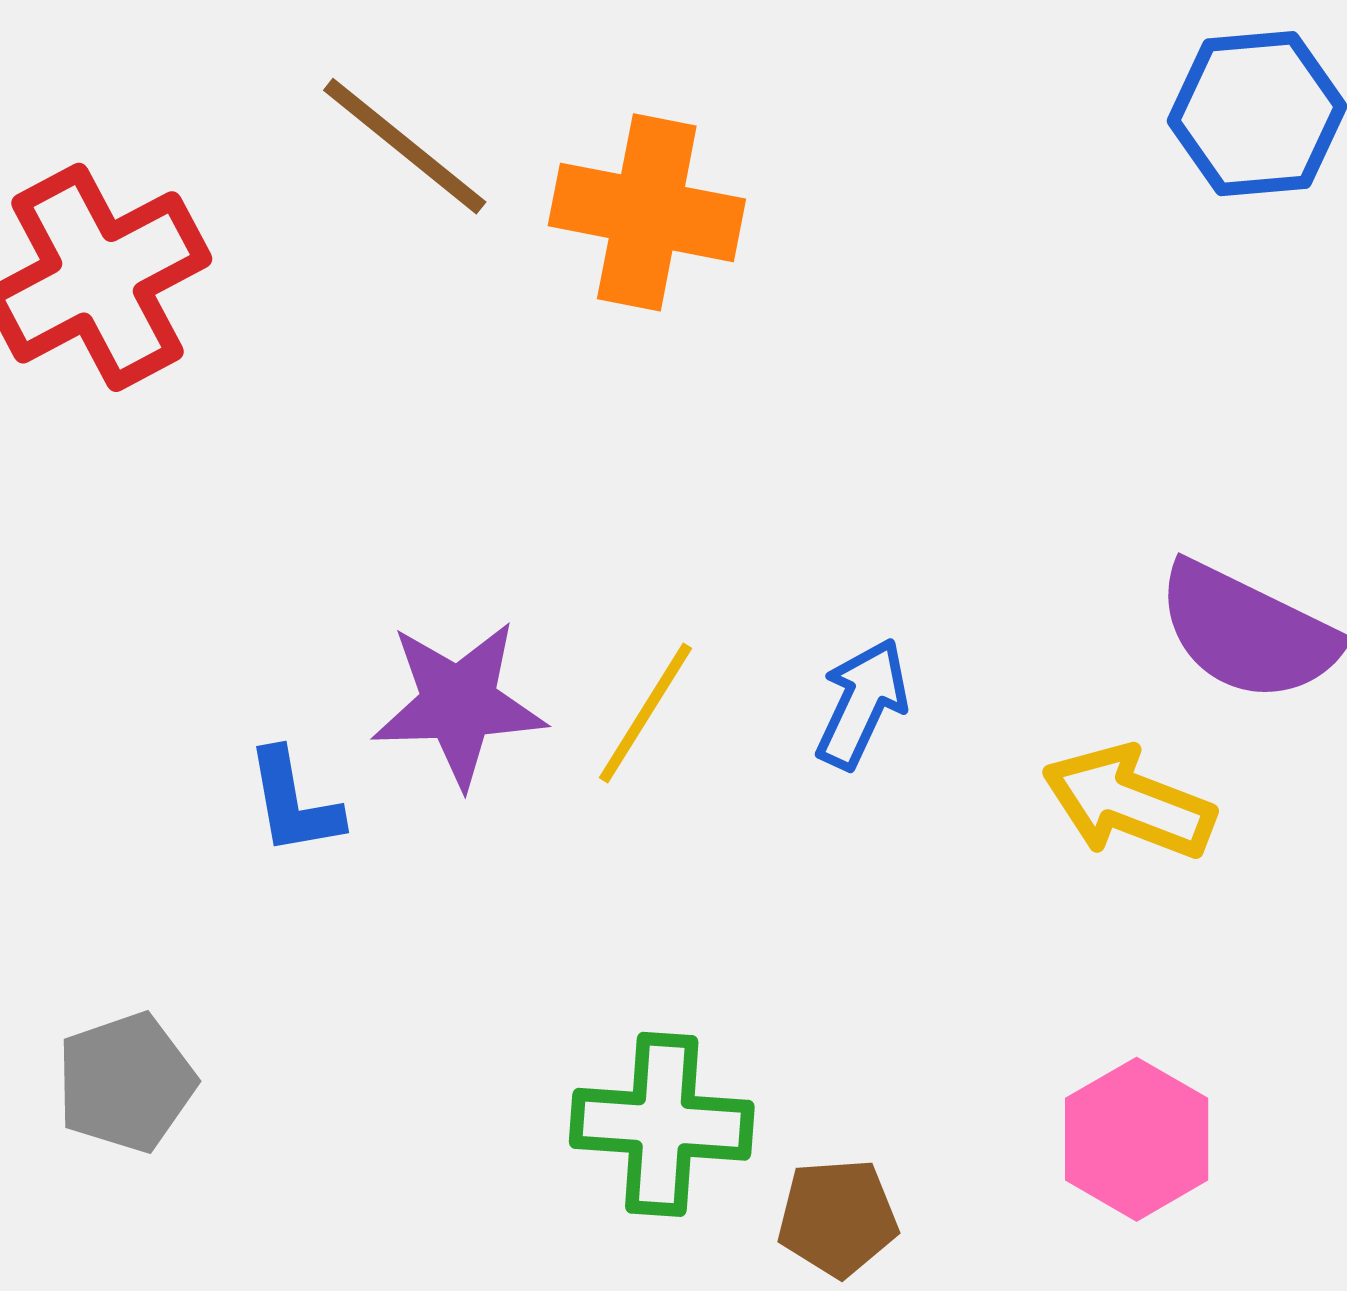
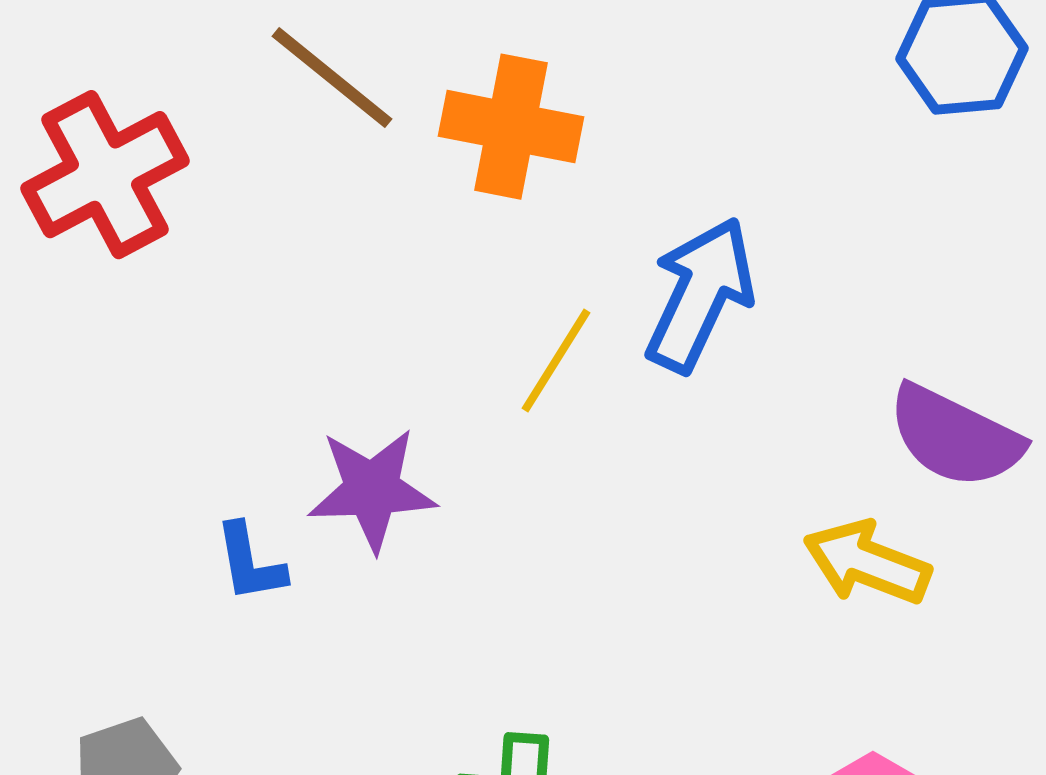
blue arrow: (862, 704) -> (700, 295), moved, size x1.6
yellow line: (645, 713) -> (556, 361), moved

